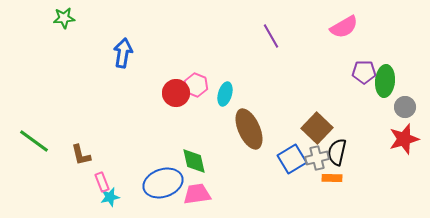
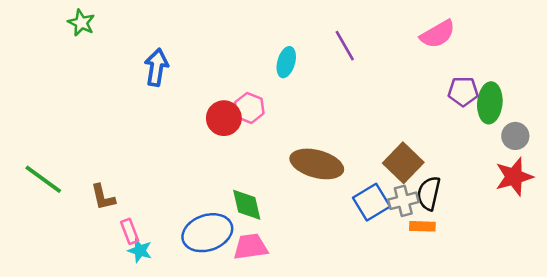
green star: (64, 18) -> (81, 23), turned 30
cyan ellipse: (225, 94) -> (286, 62), moved
brown ellipse: (249, 129) -> (317, 164), turned -51
cyan star: (110, 197) -> (140, 250), turned 30

